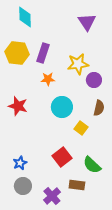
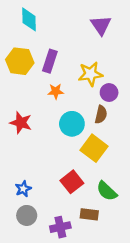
brown semicircle: (99, 108) -> (101, 115), moved
yellow square: (81, 128) -> (94, 148), size x1.6
purple cross: (52, 196) -> (60, 227), turned 30

